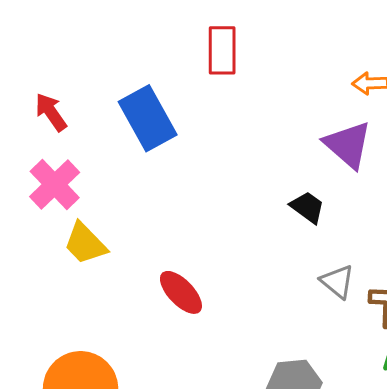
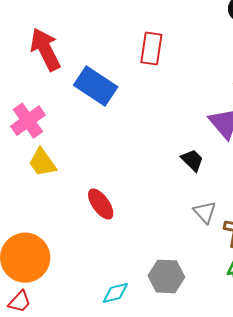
red arrow: (51, 112) -> (45, 49), moved, size x1.6
blue rectangle: (148, 118) -> (96, 86), turned -36

